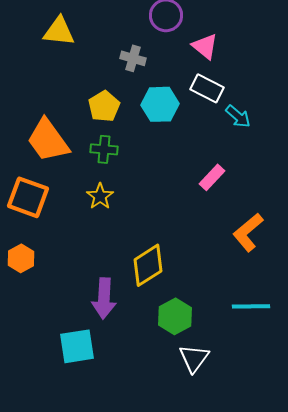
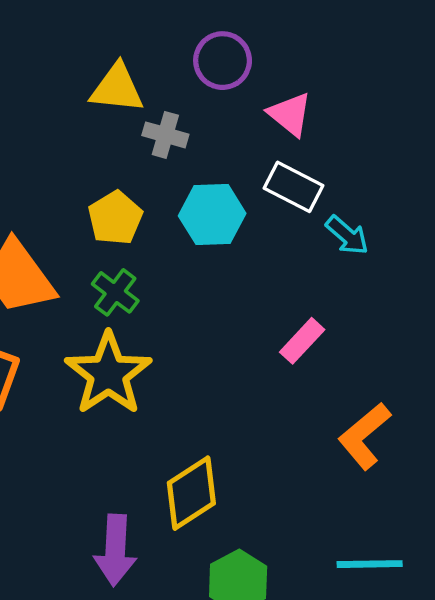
yellow triangle: (59, 31) -> (117, 88), moved
green cross: (104, 149) -> (115, 292), turned 32
yellow star: (100, 196) -> (108, 374), size x1.8

